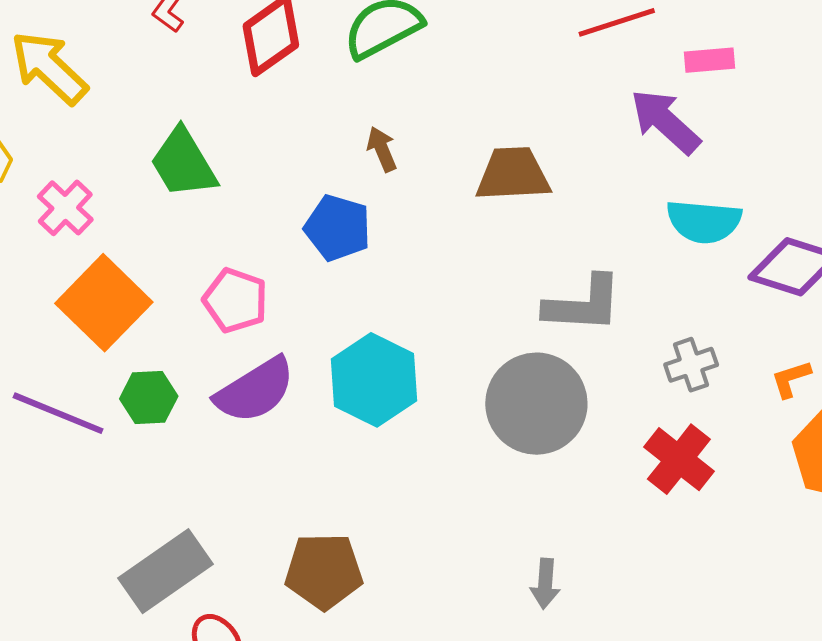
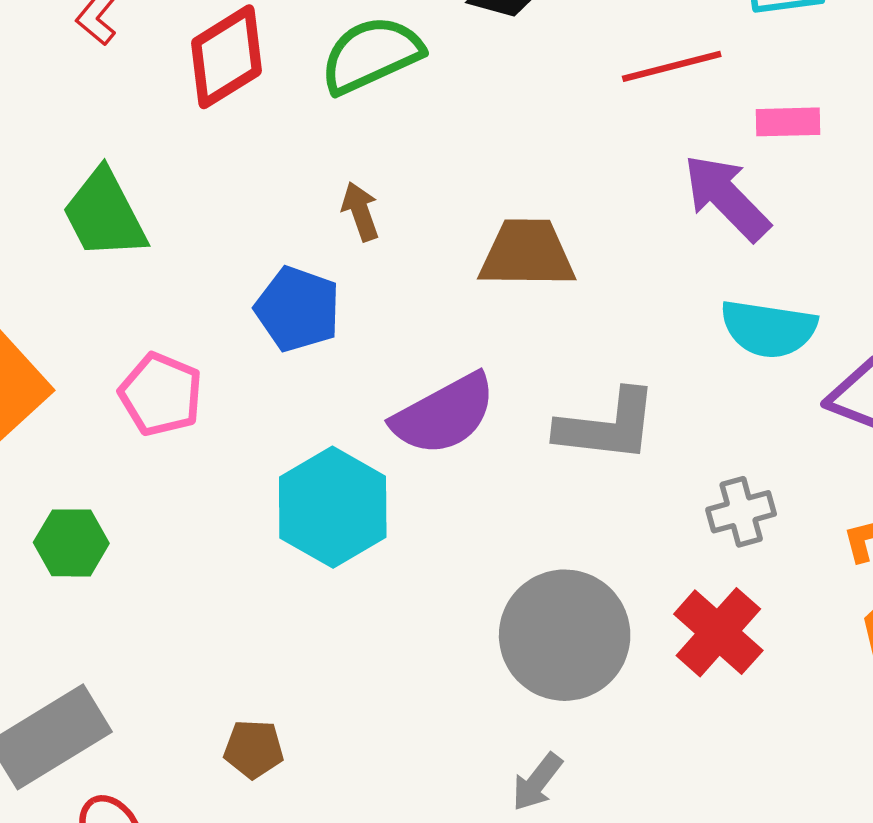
purple semicircle: (255, 390) -> (444, 414), moved
green hexagon: (149, 397) -> (71, 543), moved
gray circle: (536, 404) -> (565, 635), moved
brown pentagon: (324, 571) -> (254, 749), size x0.6
gray arrow: (545, 584) -> (537, 782), turned 30

